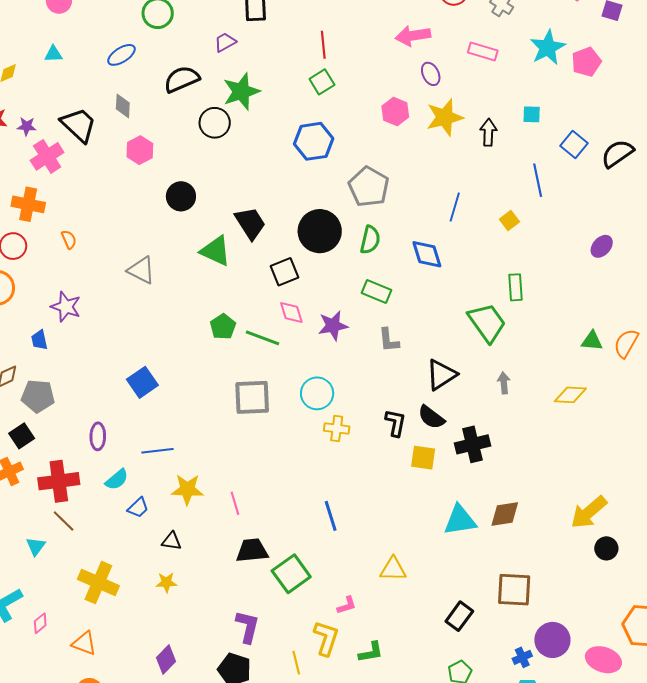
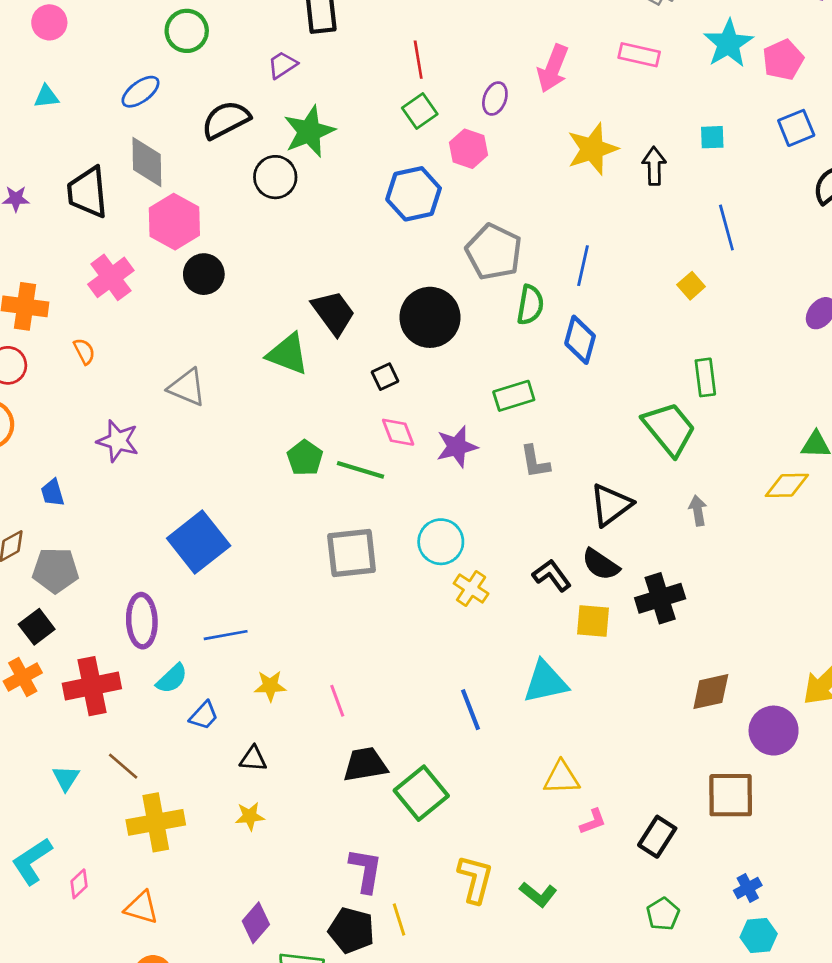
pink arrow: (413, 36) -> (553, 68), moved, turned -56
purple ellipse: (431, 74) -> (495, 99), moved, turned 50
gray diamond: (123, 106) -> (147, 162), size x1.5
pink hexagon: (395, 112) -> (468, 149), moved
black trapezoid: (79, 125) -> (88, 192), turned -135
blue square: (574, 144) -> (796, 128), moved, turned 32
pink hexagon: (140, 150) -> (174, 222), size x1.4
pink cross: (47, 156) -> (111, 277), moved
black circle: (181, 196) -> (204, 274), moved
blue line: (455, 207) -> (583, 266), moved
green semicircle: (370, 240) -> (530, 305), moved
blue diamond: (427, 254) -> (580, 340), turned 36
black square: (285, 272) -> (385, 377), size x0.7
green rectangle: (377, 292) -> (514, 396), turned -36
purple star: (66, 307) -> (118, 441), moved
blue square: (142, 382) -> (199, 542), size x1.4
yellow diamond: (570, 395) -> (787, 485), moved
black L-shape: (395, 423) -> (552, 575), turned -44
yellow cross: (337, 429) -> (471, 588), turned 30
purple ellipse: (98, 436) -> (142, 621), size x1.4
yellow star: (187, 489) -> (270, 686), size x0.7
cyan triangle: (460, 520) -> (545, 682), moved
brown line: (64, 521) -> (123, 766), moved
yellow cross: (98, 583) -> (156, 822), turned -30
pink L-shape: (347, 605) -> (593, 822), moved
purple circle: (552, 640) -> (774, 731), moved
green L-shape: (371, 652) -> (538, 894), turned 52
yellow line: (296, 663) -> (399, 919), moved

